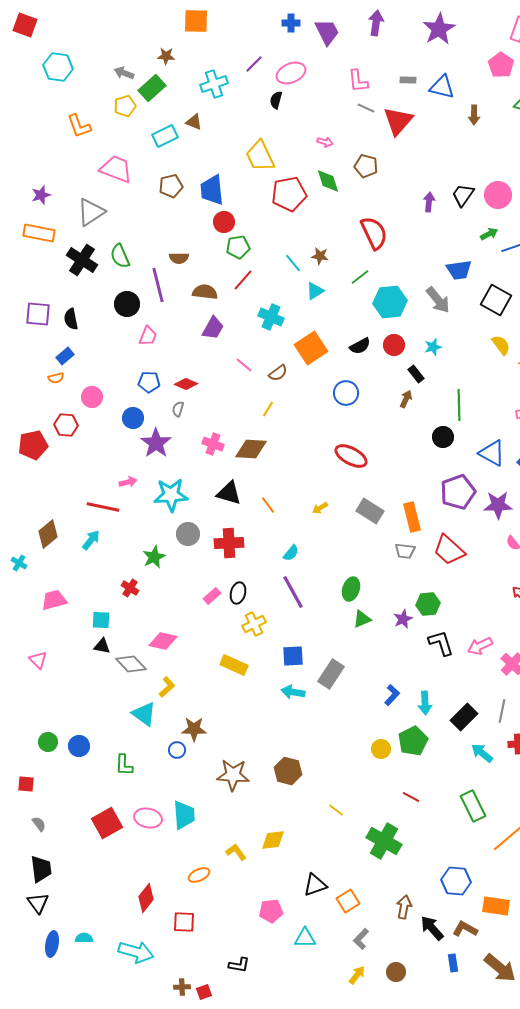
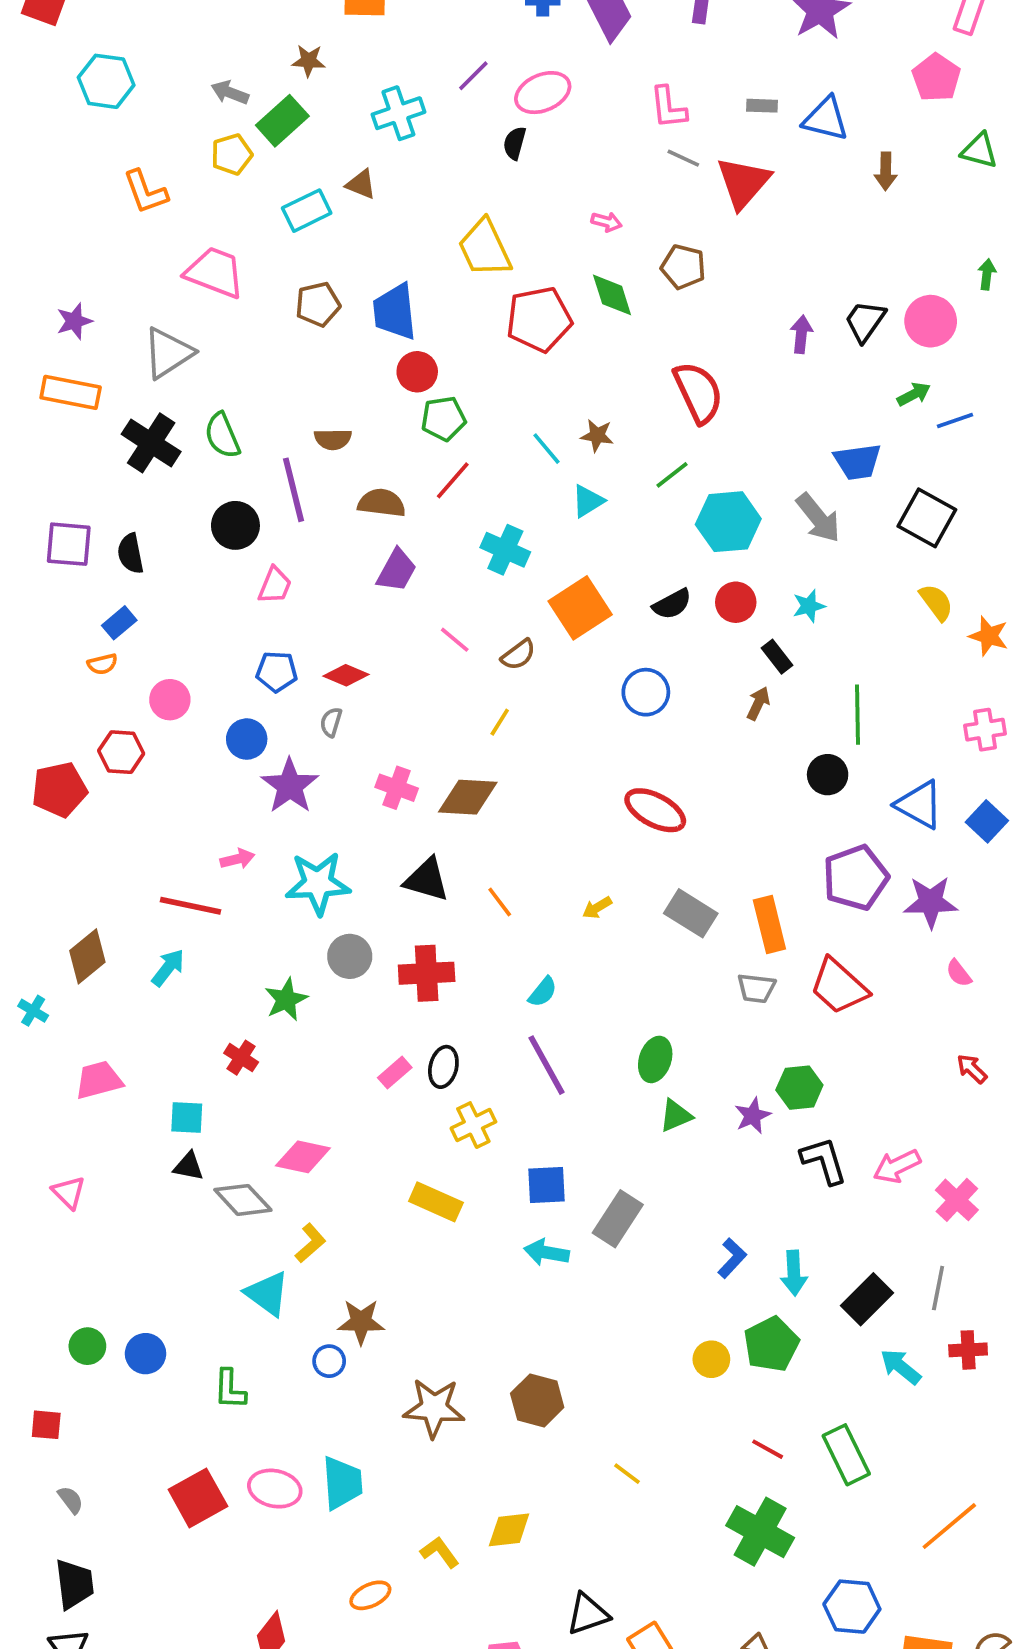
green rectangle: (473, 806) -> (846, 1455), moved
green cross: (384, 841) -> (760, 1532), moved

